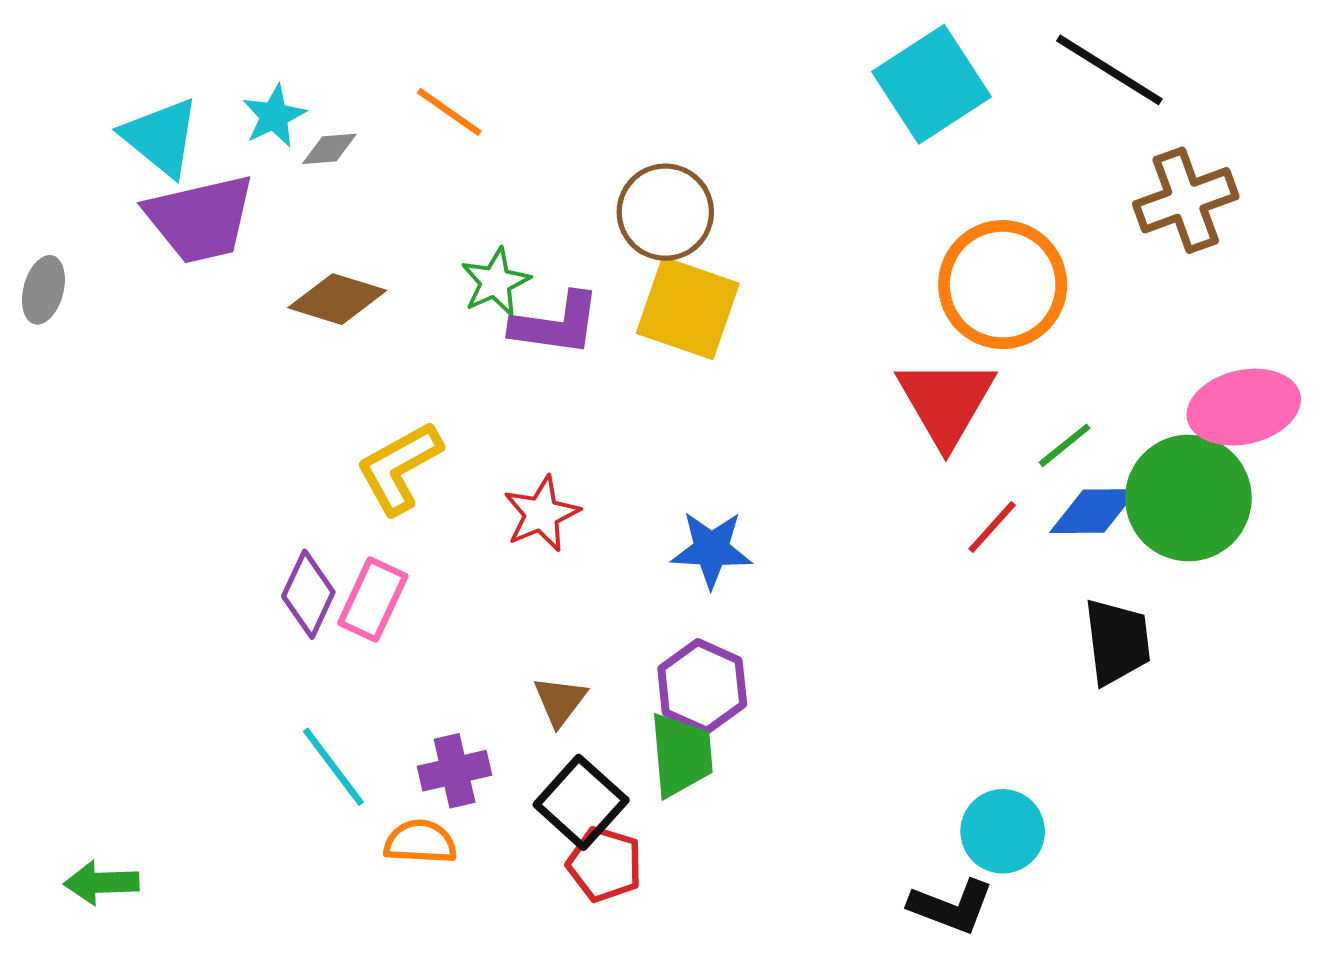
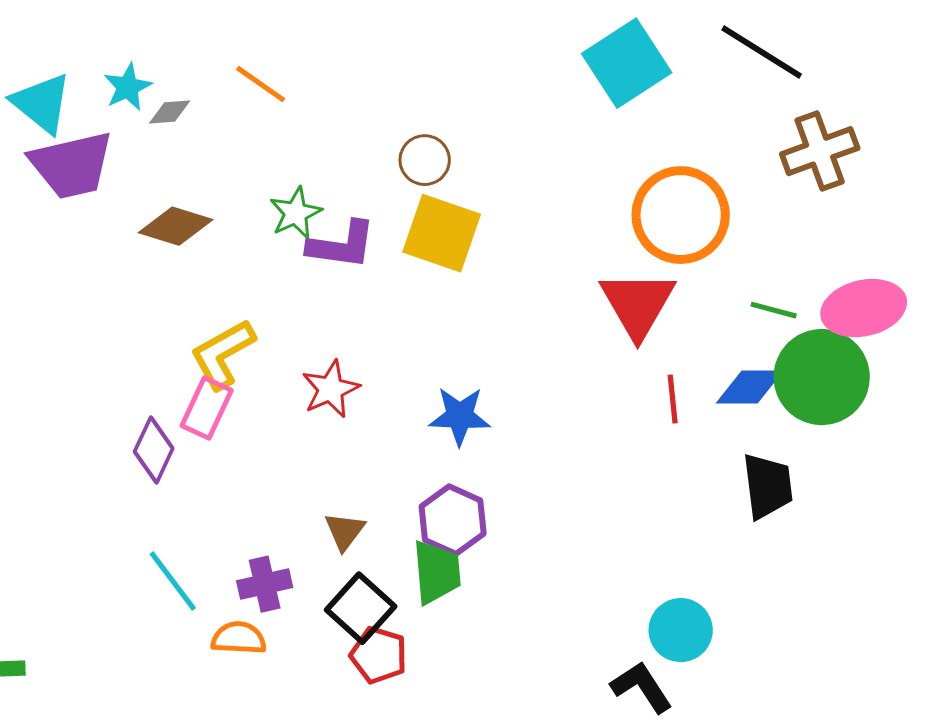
brown circle: (665, 212) -> (425, 160), size x0.7
green line: (1065, 445) -> (774, 310), moved, turned 54
red line: (992, 527) -> (673, 399), turned -48
pink rectangle: (373, 599) -> (207, 408), moved
black L-shape: (951, 906) -> (642, 687), turned -144

